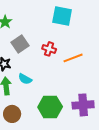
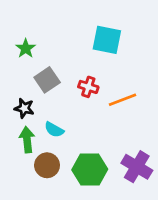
purple cross: (83, 105) -> (137, 167), turned 35
brown circle: (12, 114) -> (47, 165), moved

